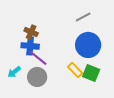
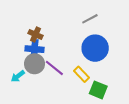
purple line: (38, 58) -> (54, 68), moved
green square: (91, 73) -> (98, 90), moved
gray circle: (37, 77) -> (34, 64), moved

